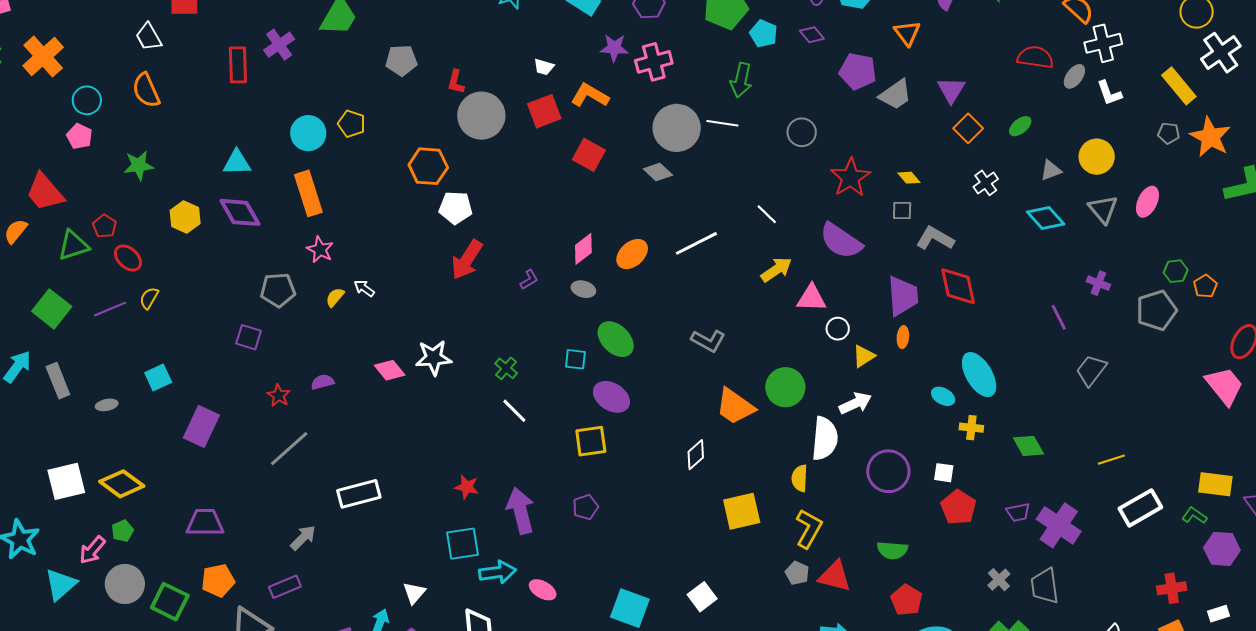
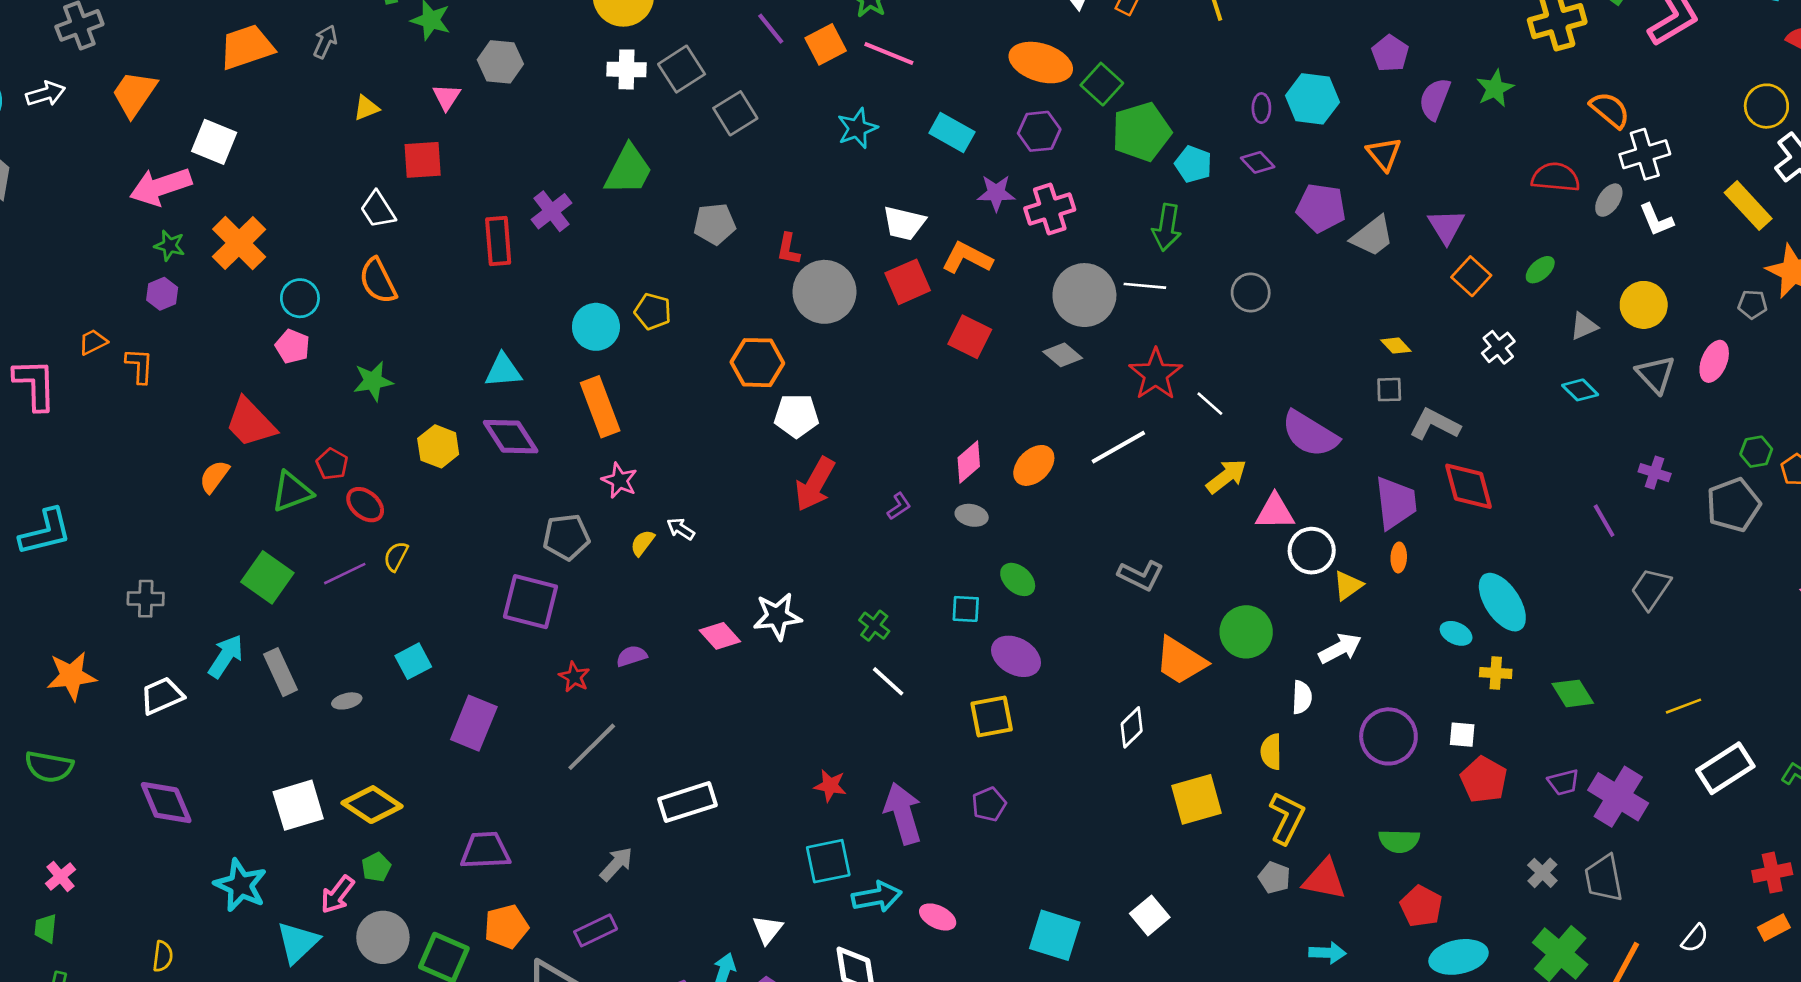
white trapezoid: (544, 67) -> (904, 223), size x1.6
gray pentagon: (1169, 133) -> (1752, 304), moved
red star: (851, 178) -> (1156, 374), moved
cyan diamond: (1046, 218) -> (1580, 390), size x0.7
white circle: (838, 329) -> (1312, 551), size x1.5
purple square: (249, 337) -> (530, 602), size x1.6
green ellipse: (616, 339) -> (1018, 579), size x0.7
white semicircle: (825, 439) -> (1302, 697), size x0.6

